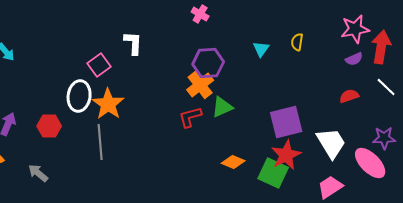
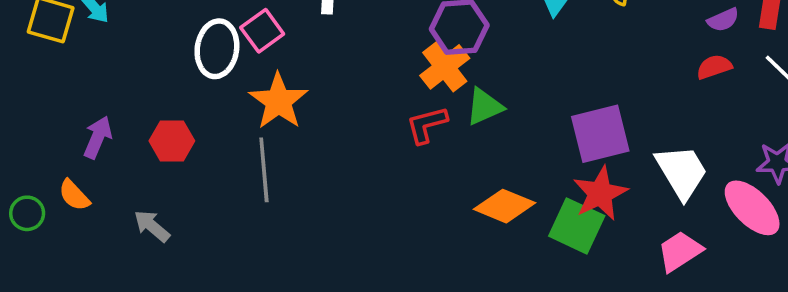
white ellipse: (79, 96) -> (217, 49), moved
red semicircle: (349, 96) -> (714, 67), moved
orange diamond: (233, 162) -> (504, 206), size x1.4

